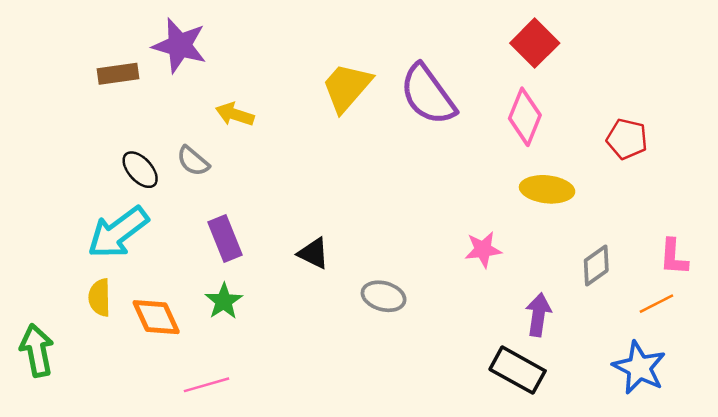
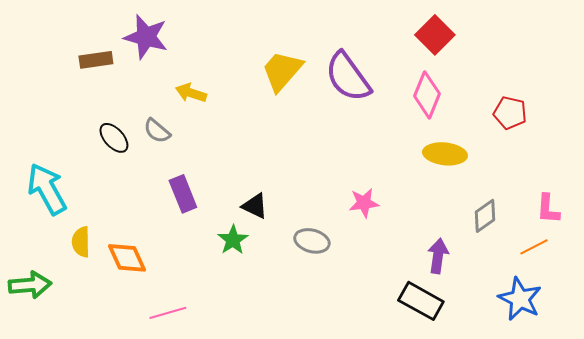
cyan arrow: (118, 232) -> (47, 189), moved, turned 98
pink star: (483, 250) -> (364, 203), moved
green star: (224, 301) -> (233, 240), moved
green arrow: (37, 350) -> (30, 285), turned 96

